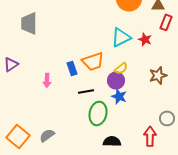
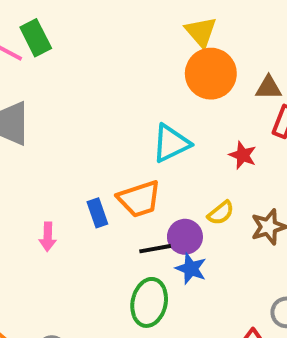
cyan triangle: (121, 37) -> (171, 143), moved
yellow semicircle: (121, 68) -> (221, 213), moved
black line: (86, 91) -> (155, 249), moved

